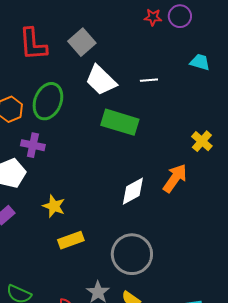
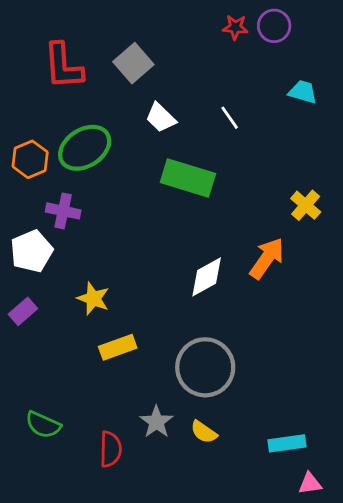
white trapezoid: (101, 80) -> (161, 118), size x0.7
white line: (149, 80) -> (230, 118), turned 60
green ellipse: (48, 101) -> (85, 148), turned 36

